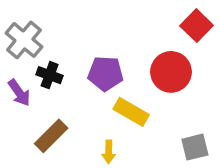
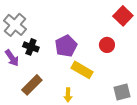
red circle: (171, 72) -> (107, 45), size x0.6
purple pentagon: (105, 74) -> (66, 46), turned -30

